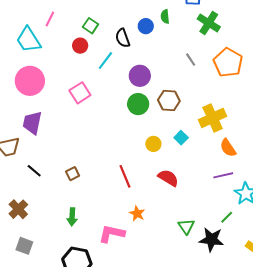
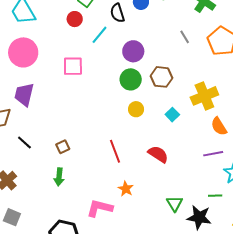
pink square: (80, 93) -> (73, 66), turned 30
yellow circle: (153, 144) -> (136, 109), moved
green arrow: (72, 217) -> (59, 177), moved
green line: (227, 217) -> (215, 196), turned 40

